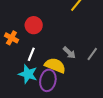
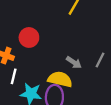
white line: (31, 54) -> (14, 76), moved

